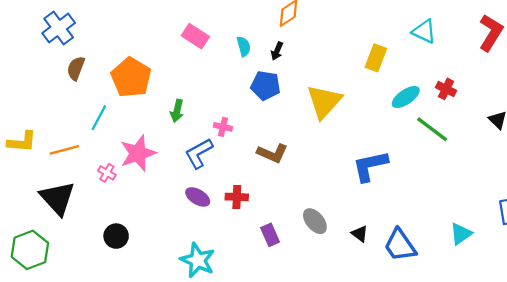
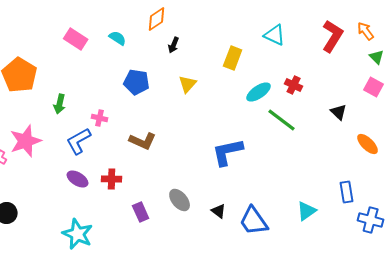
cyan semicircle: (244, 46) -> (118, 38), moved, turned -42
black arrow: (277, 51) -> (174, 45), moved
yellow triangle: (324, 102) -> (188, 84), moved, size x0.6

